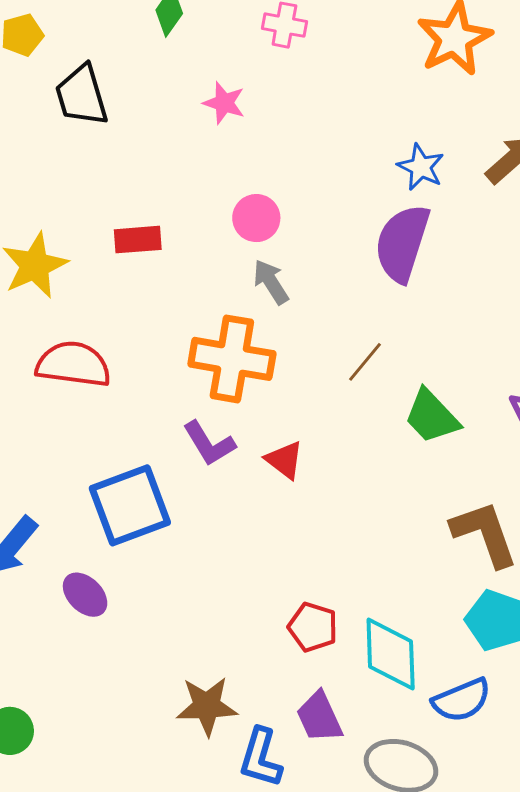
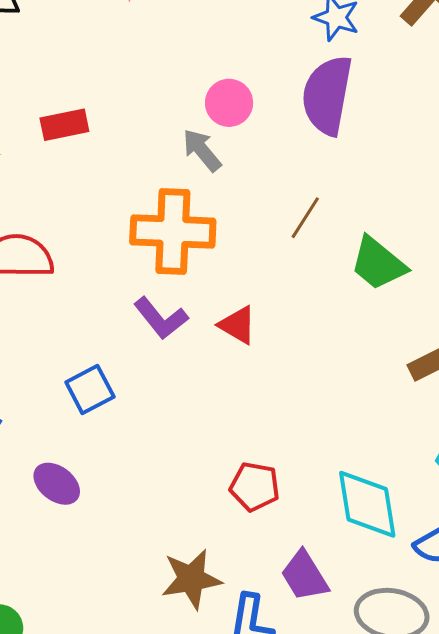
pink circle: (256, 218) -> (229, 103), moved
blue square: (130, 505) -> (90, 389), size x0.6
red pentagon: (313, 627) -> (255, 487), moved

